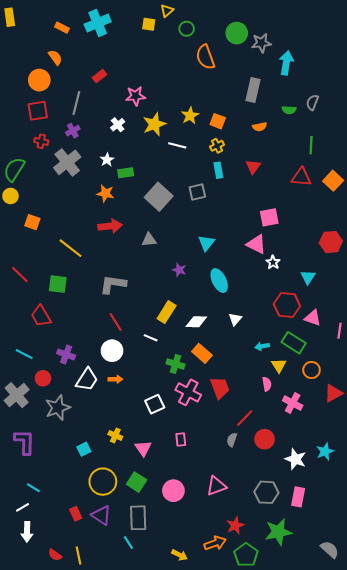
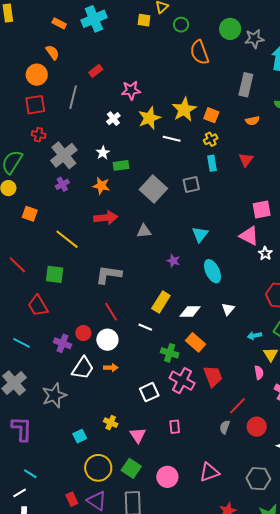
yellow star: (190, 116) -> (184, 110), size x1.4
purple cross: (73, 131) -> (62, 184), moved
red circle: (43, 378) -> (83, 333), moved

